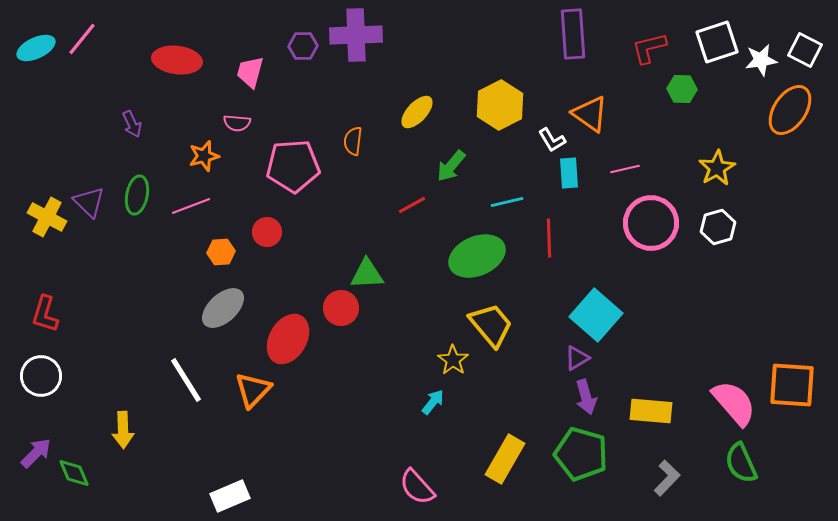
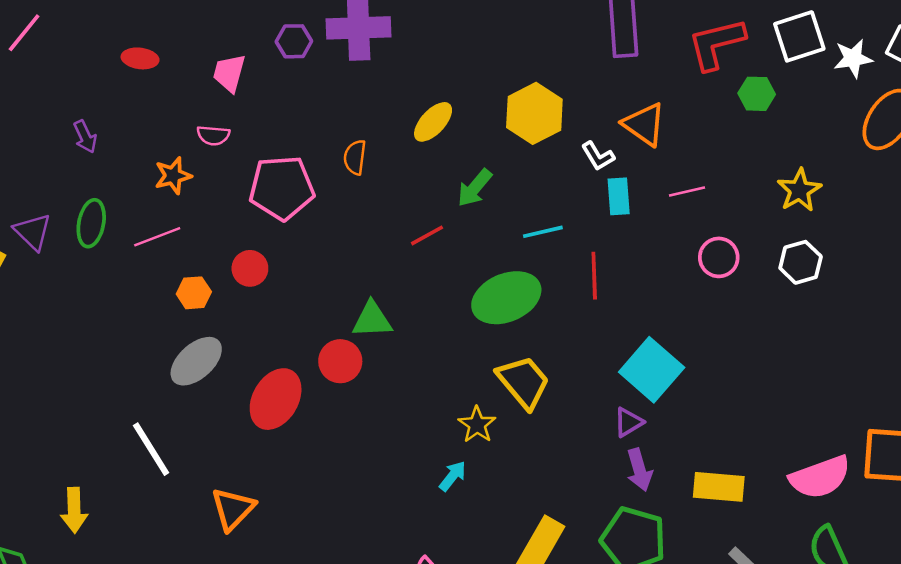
red L-shape: (649, 48) -> (716, 44), size x1.4
red ellipse: (177, 60) -> (140, 58), size x0.6
pink circle: (651, 223) -> (719, 257), size x0.6
orange triangle: (253, 390) -> (233, 509), moved
pink semicircle: (734, 403) -> (820, 477), turned 111

